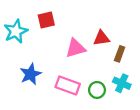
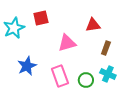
red triangle: (101, 38) -> (93, 25), moved
pink rectangle: (68, 85) -> (60, 76), turned 50

